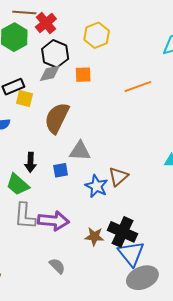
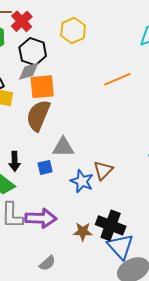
orange square: (83, 75) -> (42, 87), moved, size x1.5
gray semicircle: (57, 266) -> (47, 263), turned 96

